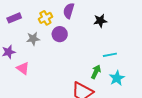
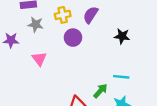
gray star: (33, 39) -> (36, 25), moved
pink triangle: (23, 68) -> (39, 59), moved

